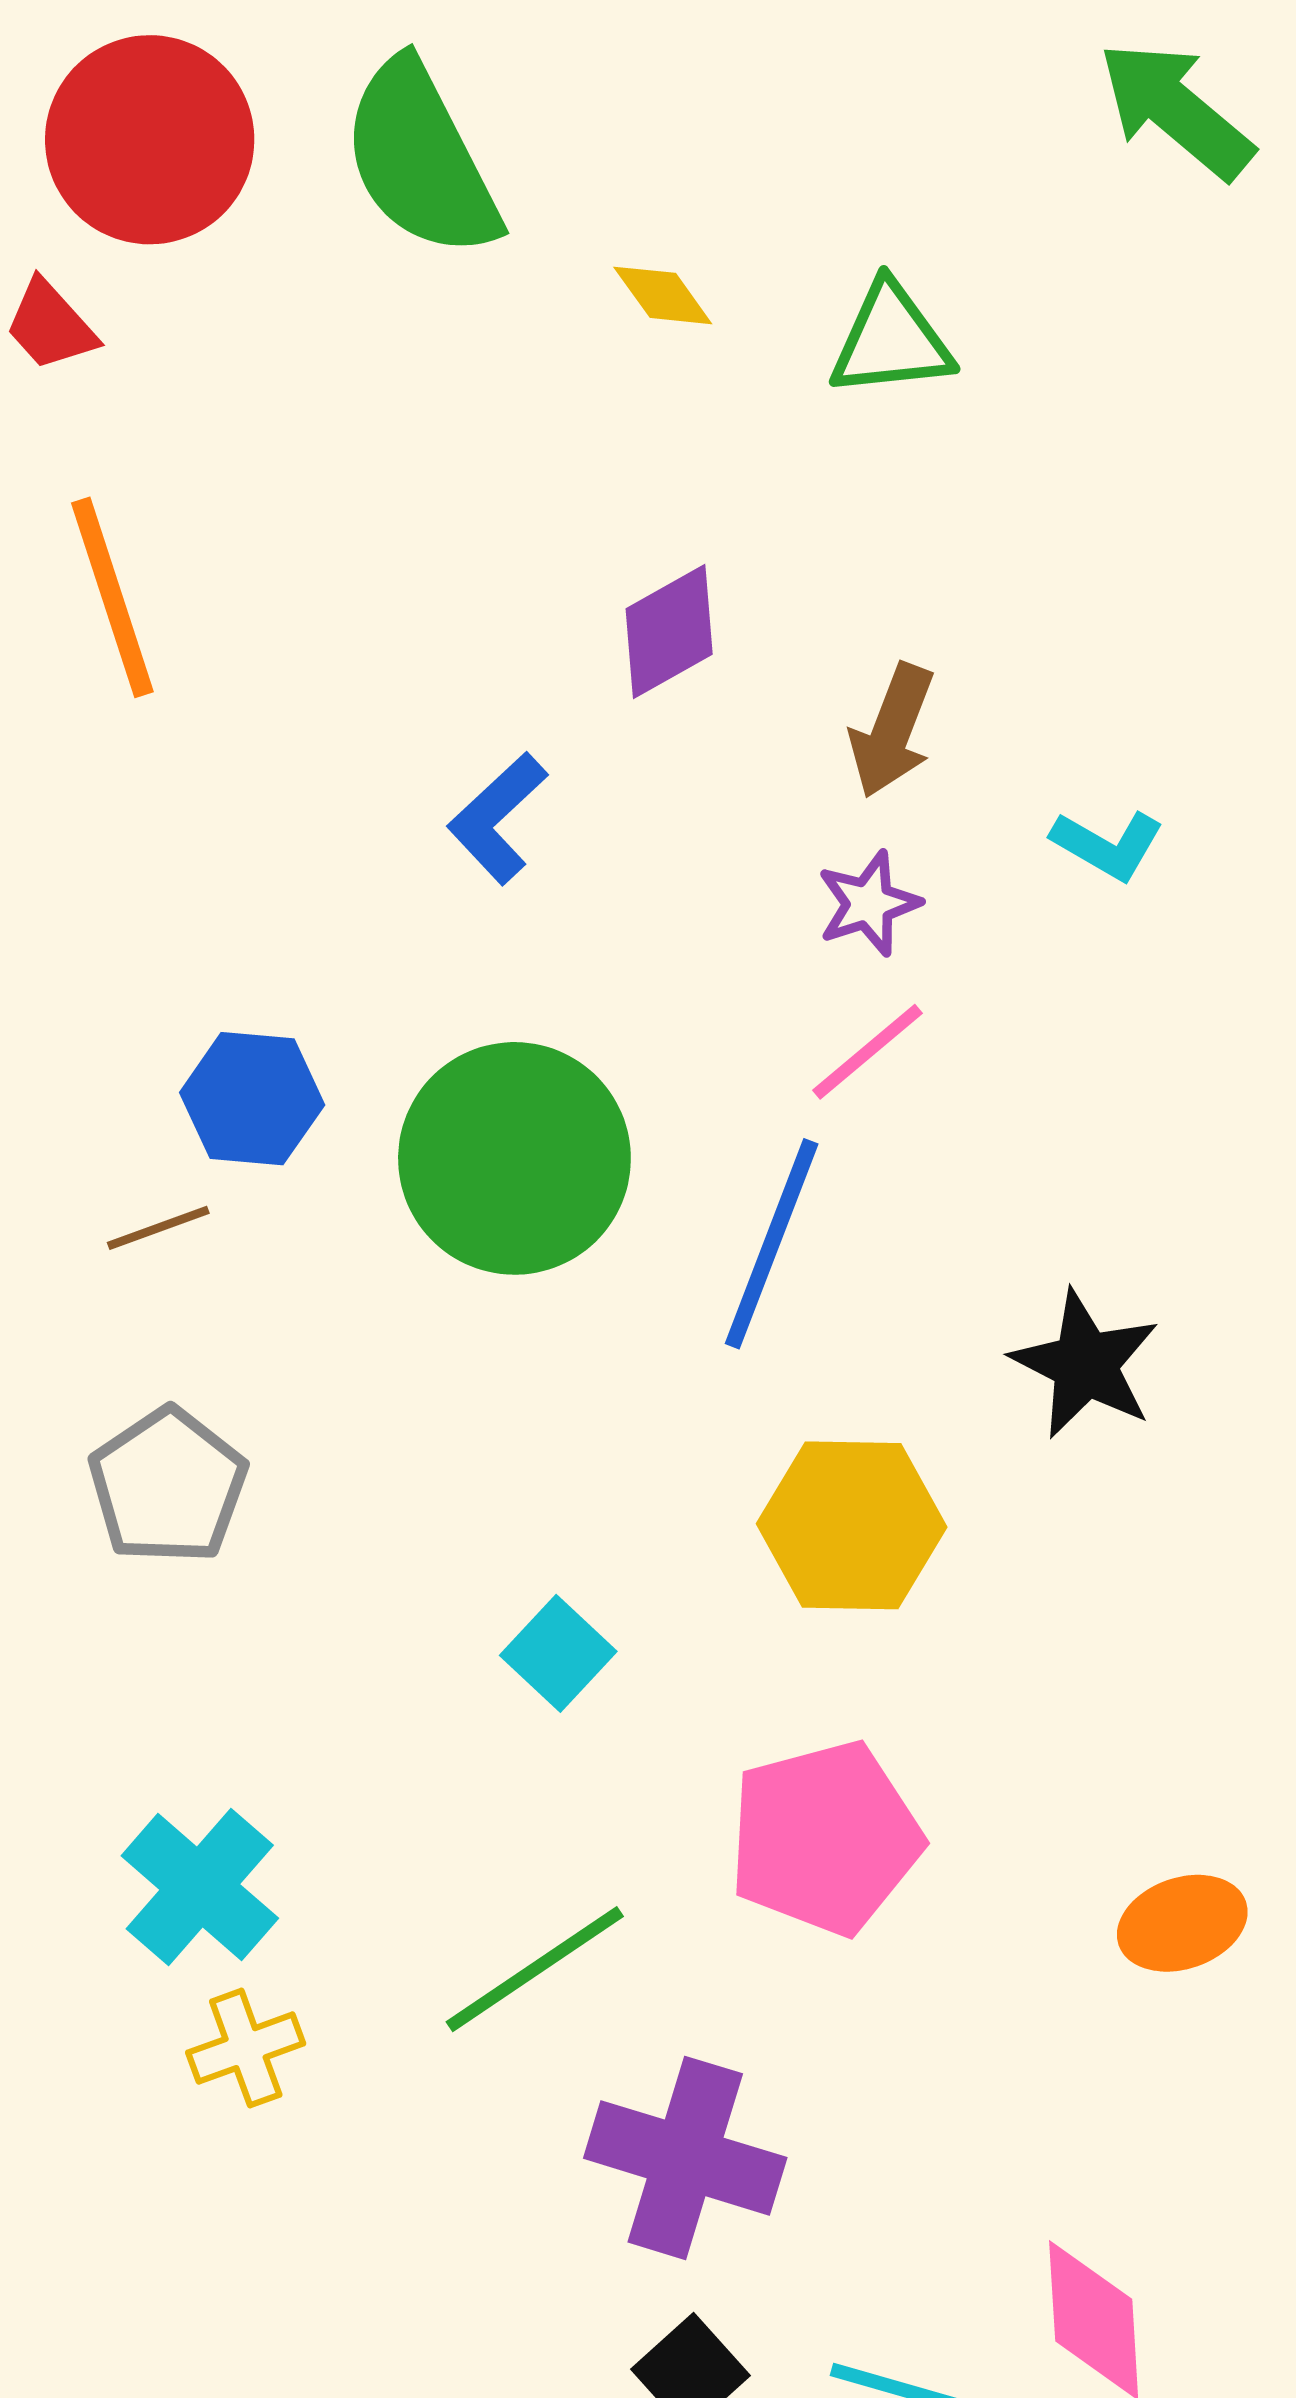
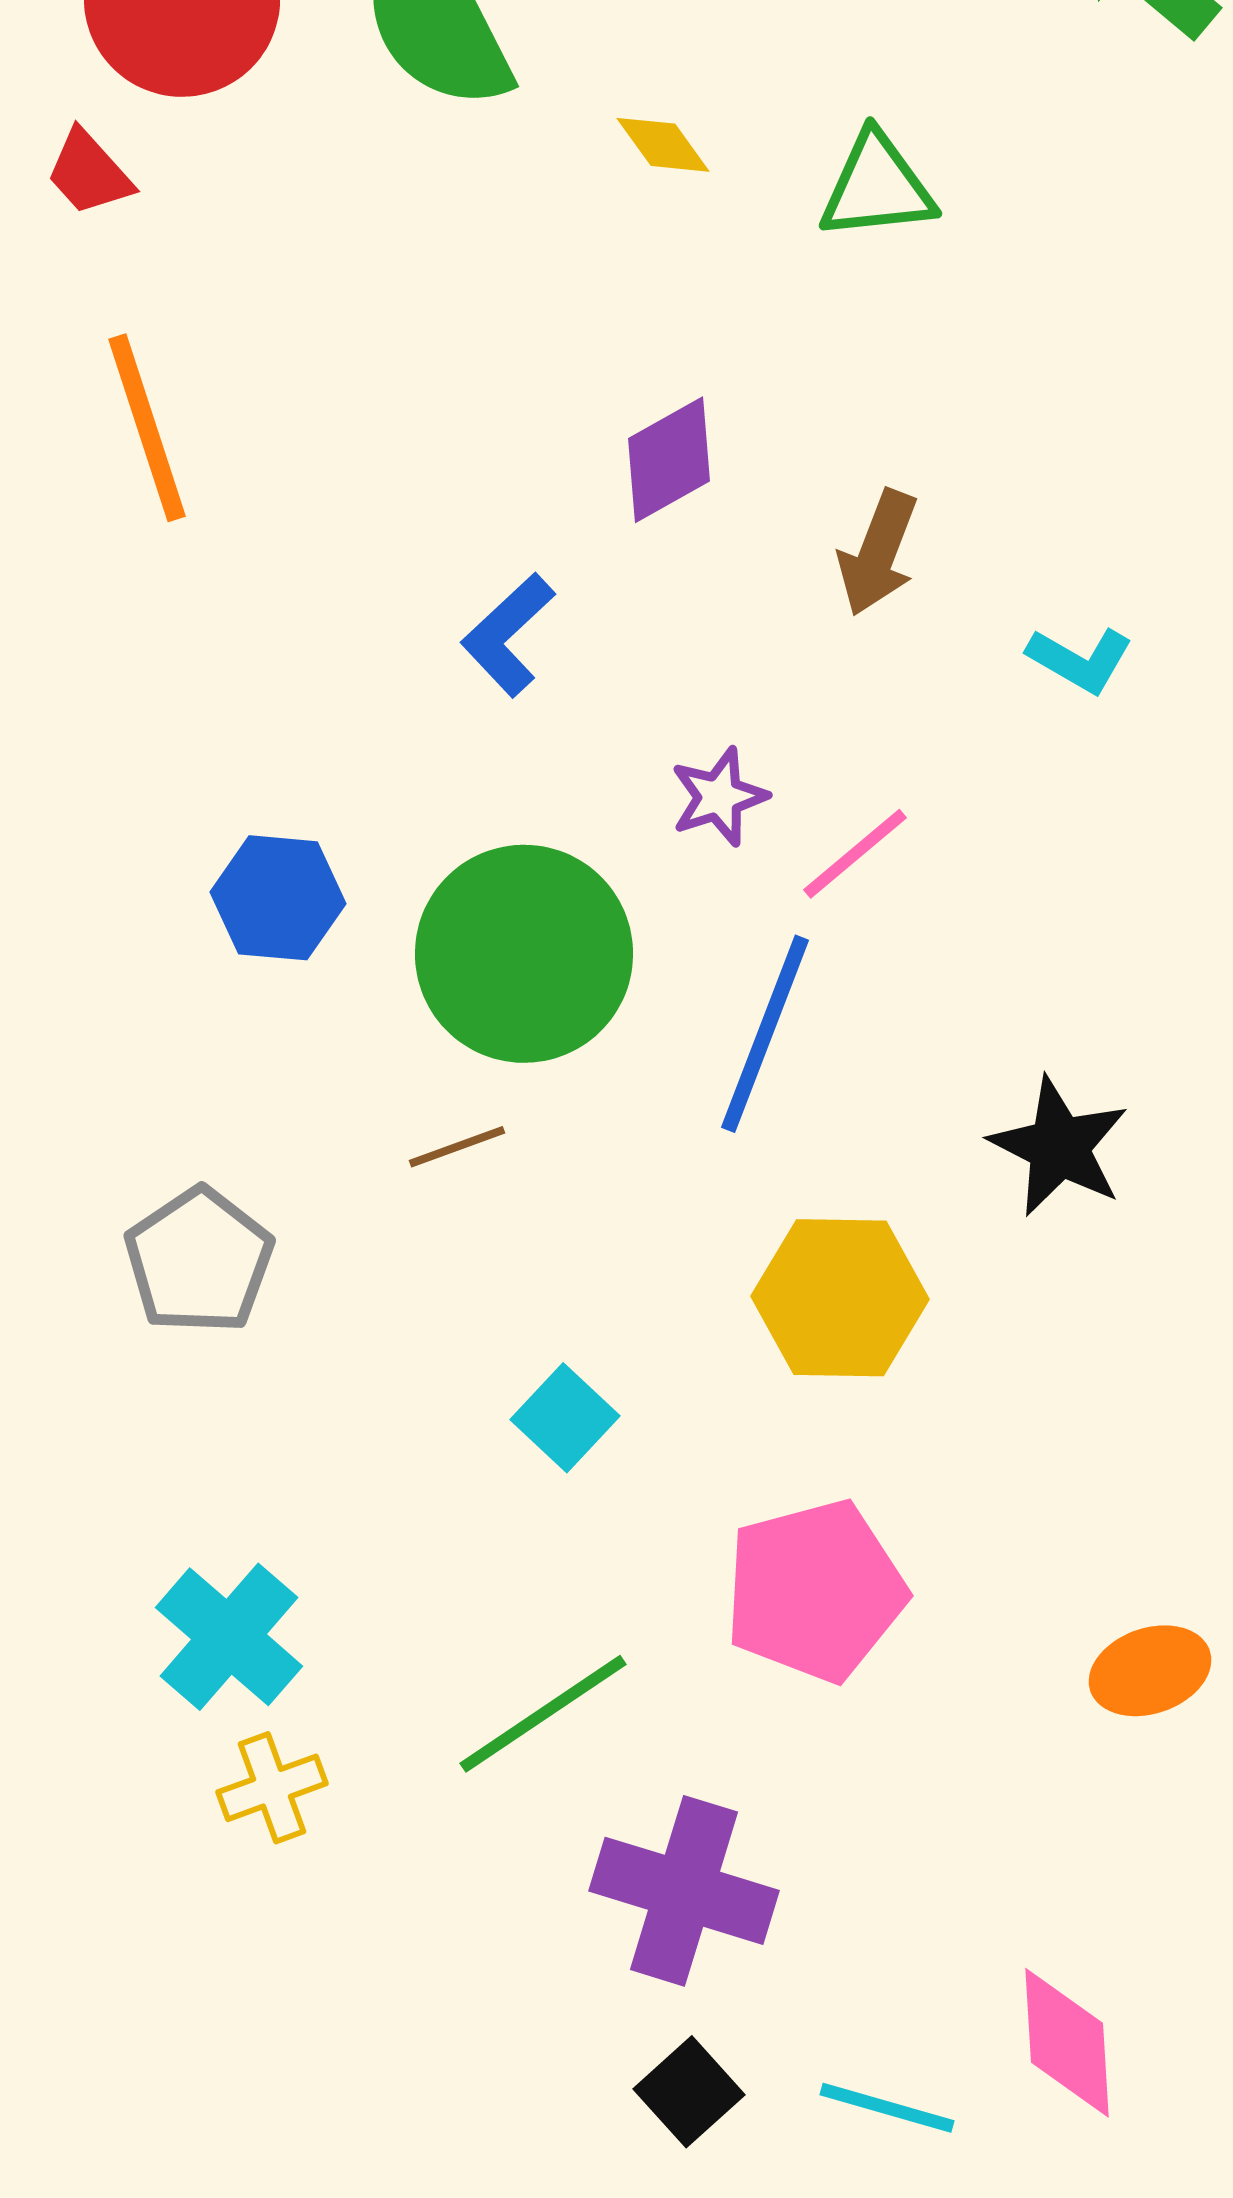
purple star: (869, 903) -> (719, 797), moved
brown line: (158, 1228) -> (457, 1147), moved

